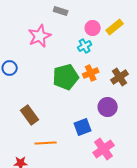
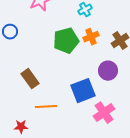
blue square: (83, 127) -> (83, 91), size x1.4

